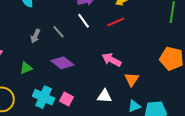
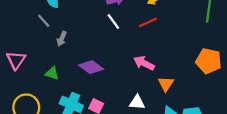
gray line: (58, 32) -> (44, 21), moved
green triangle: (26, 68) -> (52, 73), turned 40

